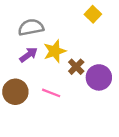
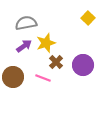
yellow square: (93, 14) -> (88, 18), moved
brown cross: (76, 67) -> (56, 62), moved

